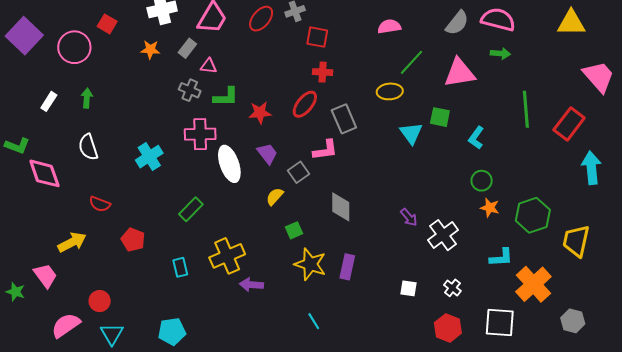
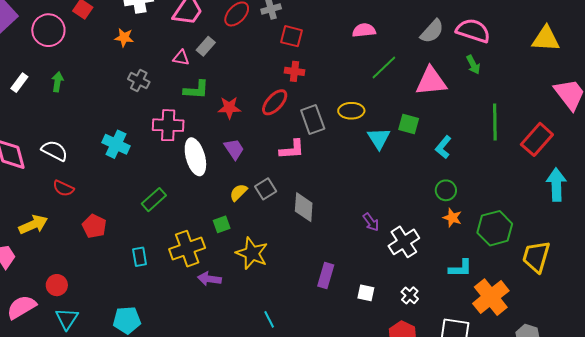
gray rectangle: (187, 48) -> (206, 46), moved
green arrow: (500, 54) -> (473, 65), turned 54
gray cross: (190, 90) -> (139, 80), moved
yellow ellipse: (390, 91) -> (351, 111), moved
white semicircle: (88, 147) -> (55, 151), moved, turned 132
cyan cross: (149, 157) -> (116, 144), turned -36
gray square: (298, 172) -> (266, 189), moved
green square: (294, 230) -> (222, 224), moved
yellow star: (310, 264) -> (252, 253), moved
purple rectangle: (347, 267) -> (326, 276), moved

